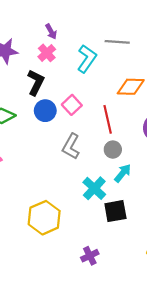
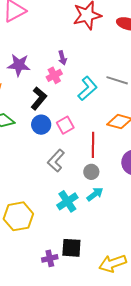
black square: (115, 211) -> (71, 248), moved

